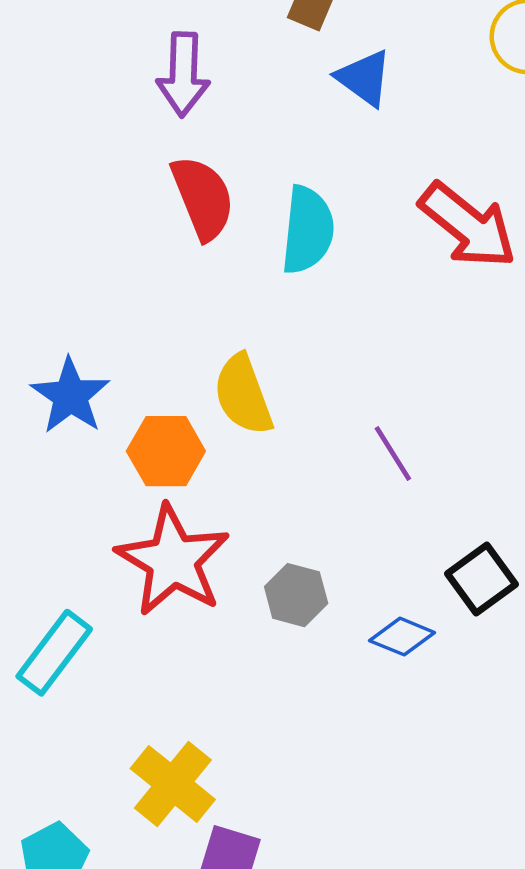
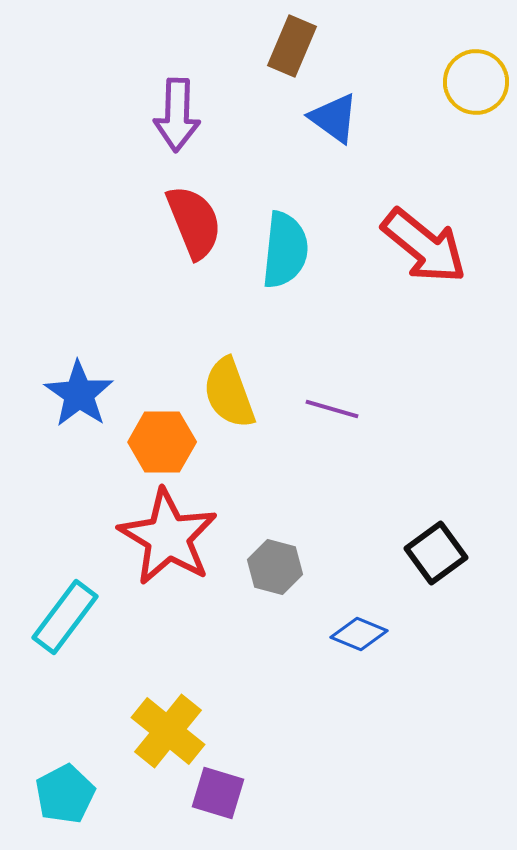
purple line: (393, 453) -> (332, 409), moved, turned -42
blue diamond: (402, 637) -> (359, 634), moved

